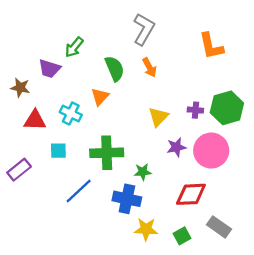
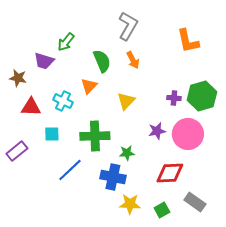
yellow triangle: (158, 117) -> (126, 101), moved

